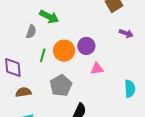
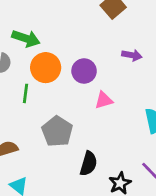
purple arrow: (126, 33) -> (132, 55), moved
orange circle: (64, 51) -> (46, 68), moved

